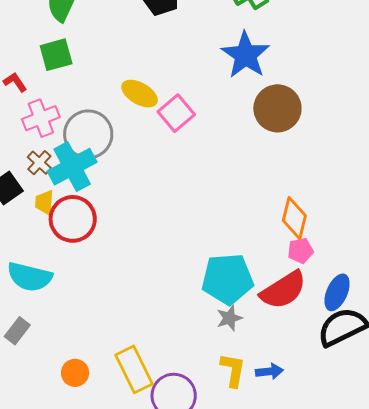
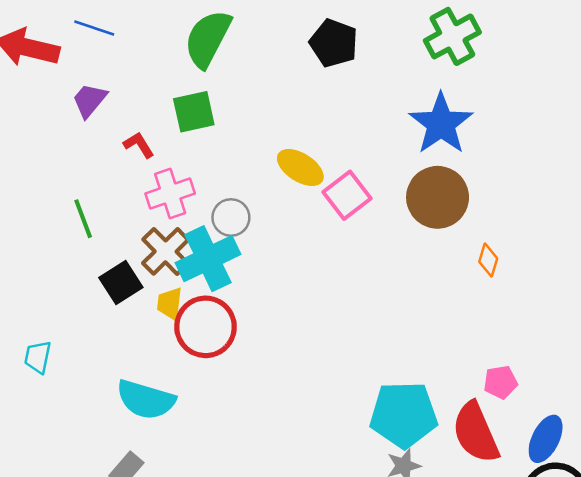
brown circle: (277, 108) -> (438, 197), moved
gray circle: (88, 134) -> (231, 217), size x0.6
brown cross: (39, 163) -> (166, 251), size x1.5
orange diamond: (294, 218) -> (488, 260), moved, size x0.6
red semicircle: (283, 290) -> (476, 433), turned 96

